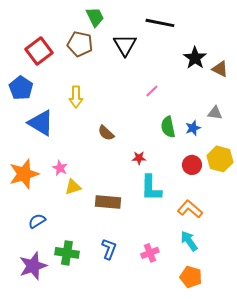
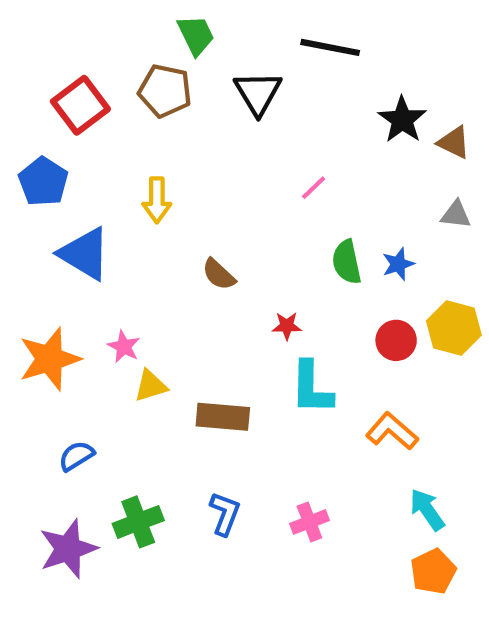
gray triangle: (215, 113) -> (456, 215), moved
cyan arrow: (189, 241) -> (427, 510), moved
green cross: (67, 253) -> (138, 522), turned -30
orange pentagon: (191, 277) -> (433, 571), moved, turned 30

